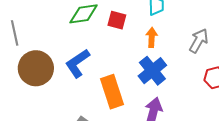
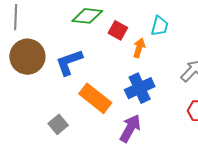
orange arrow: (152, 37) -> (139, 48), moved
orange rectangle: (112, 92) -> (95, 98), turned -48

